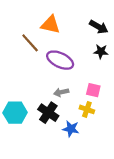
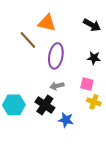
black star: (101, 52) -> (94, 58), moved
purple ellipse: (60, 60) -> (56, 56), turned 75
yellow cross: (87, 109) -> (94, 102), moved

